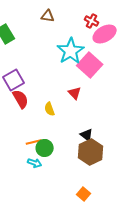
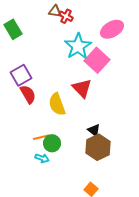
red cross: (92, 21) -> (66, 16), moved
red triangle: (75, 93) -> (82, 88), size x1.5
yellow semicircle: (50, 109) -> (57, 104), size x1.6

